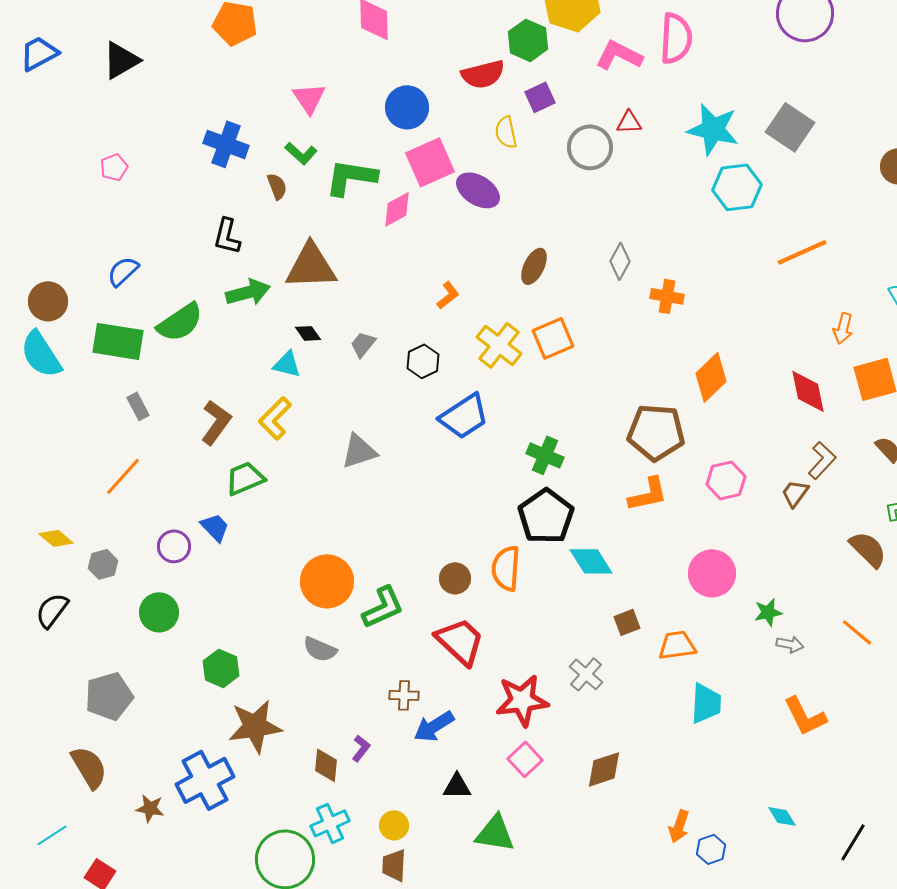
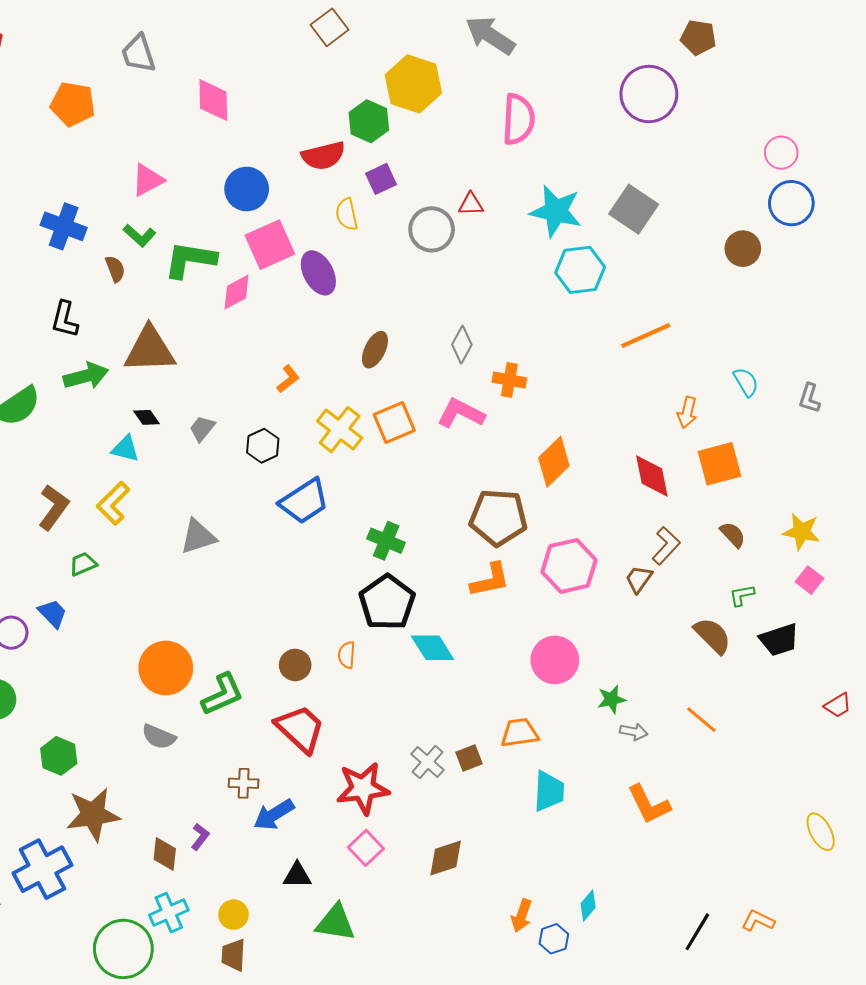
pink L-shape: (619, 55) -> (461, 413), moved
pink triangle: (309, 98) -> (148, 180), turned 36
purple ellipse: (478, 190) -> (318, 273), turned 30
green trapezoid: (245, 478) -> (83, 564), size x0.7
pink hexagon: (726, 480) -> (569, 566), size x1.4
orange semicircle: (506, 568) -> (347, 655), size x0.6
brown square: (627, 622) -> (469, 758), moved
cyan diamond: (782, 816) -> (588, 906), moved, turned 72

